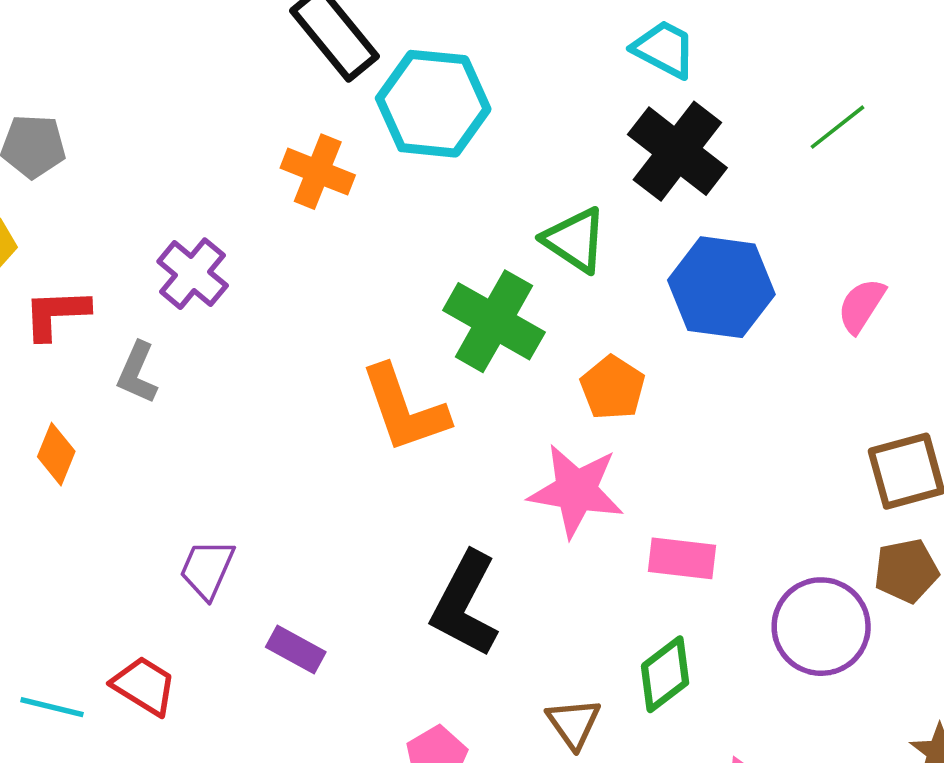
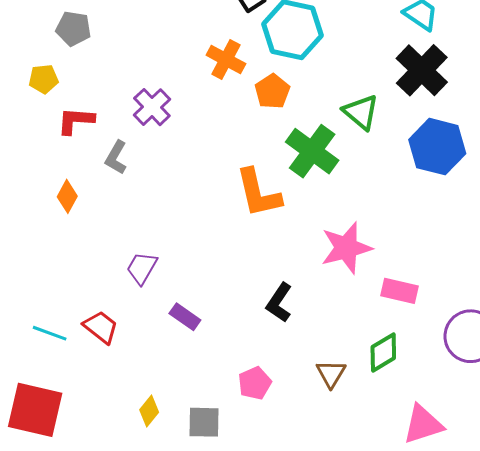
orange pentagon: (613, 388) -> (272, 91), moved
pink star: (576, 491) -> (346, 248), turned -30
black L-shape: (465, 604) -> (279, 303), size x0.7

